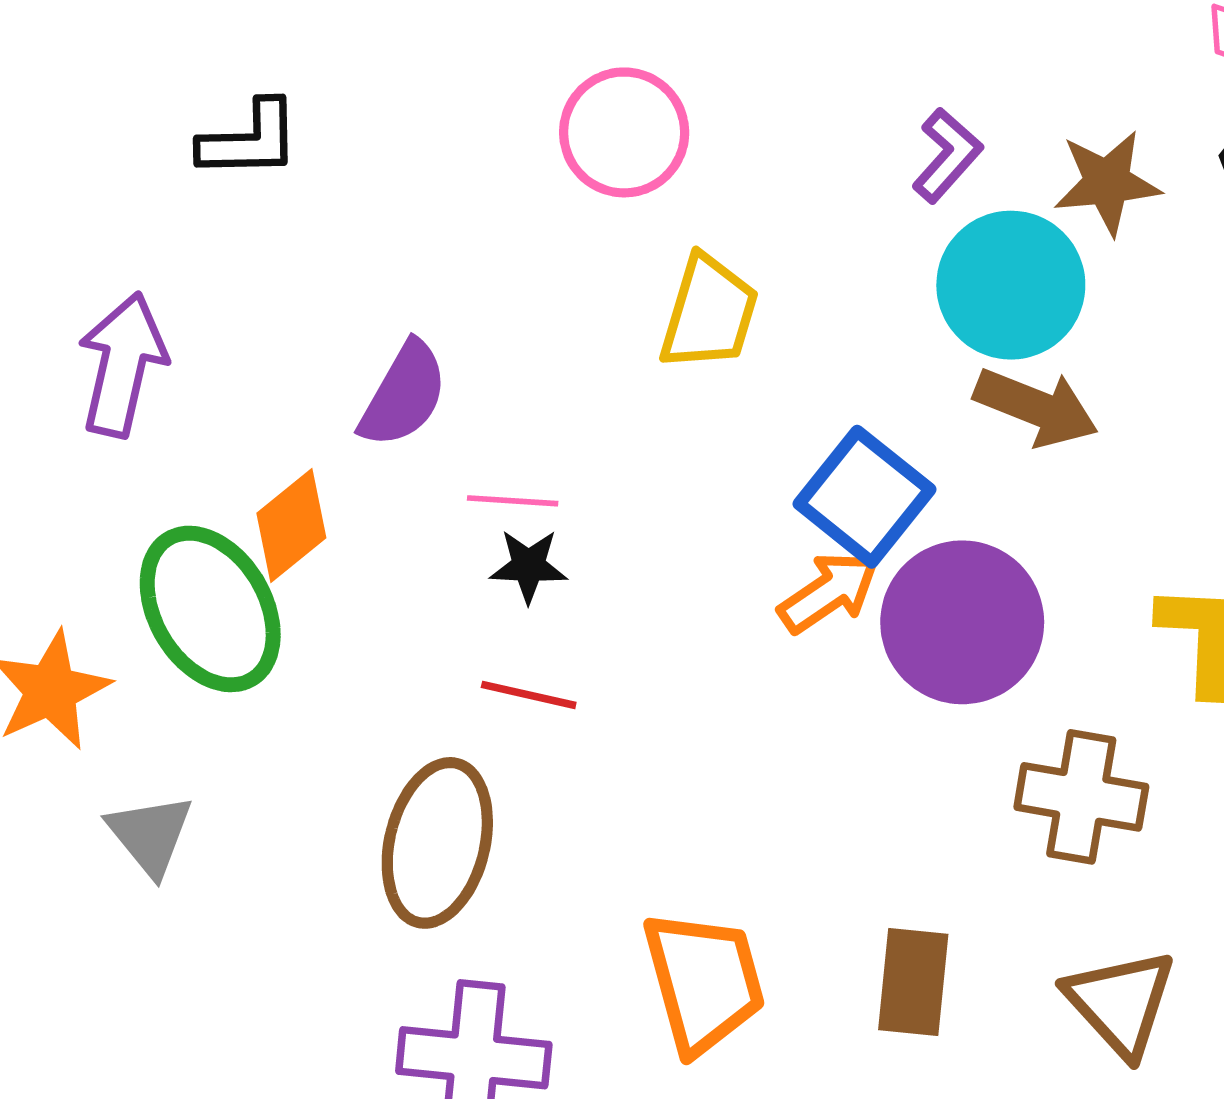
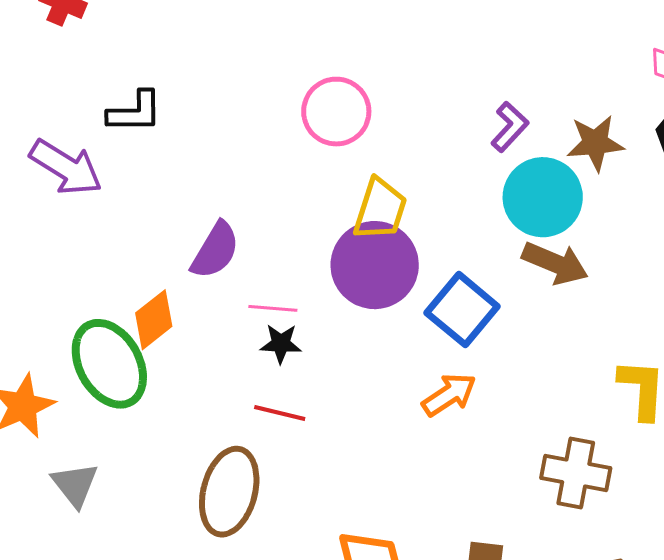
purple arrow: (122, 365) -> (66, 167), moved, turned 108
orange arrow: (829, 592) -> (449, 395), moved
purple circle: (962, 622) -> (375, 265), moved

